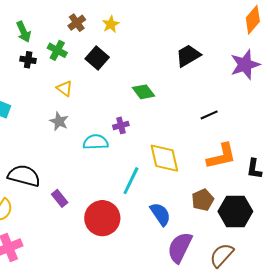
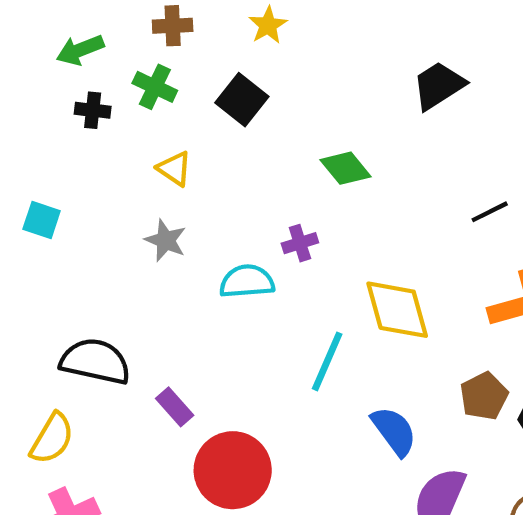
brown cross: (77, 23) -> (173, 26), moved, turned 36
green arrow: (24, 32) -> (80, 50), turned 95
red circle: (102, 218) -> (233, 470), moved

